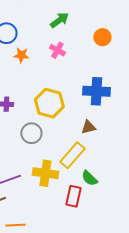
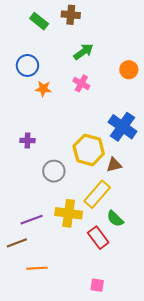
blue cross: (96, 91) -> (123, 127), turned 32
yellow hexagon: (49, 103) -> (89, 150), moved
red rectangle: (73, 196) -> (98, 238), turned -50

